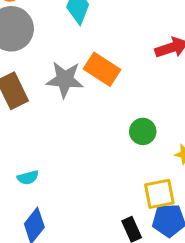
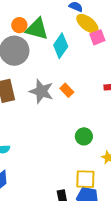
orange rectangle: (102, 69) -> (67, 90), size x0.6

